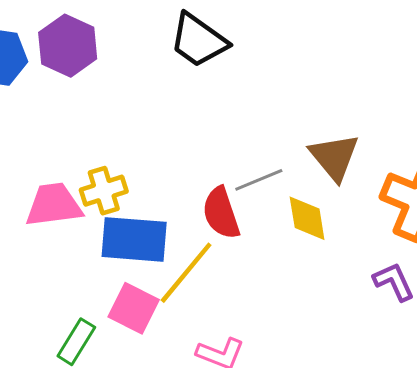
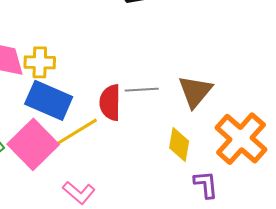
yellow diamond: (307, 218) -> (179, 144), moved
pink square: (134, 308) -> (33, 144), size x1.4

